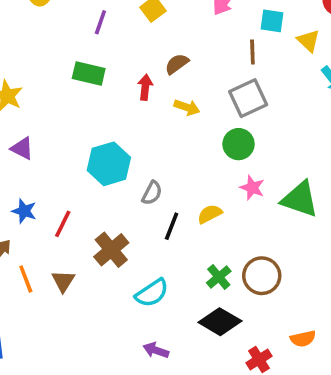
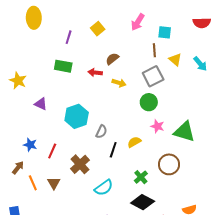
yellow triangle: (308, 41) -> (175, 60), moved
red arrow: (145, 87) -> (95, 73), turned -88
purple triangle: (22, 148) -> (41, 104), moved
brown circle: (262, 276) -> (169, 164), moved

